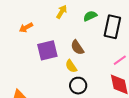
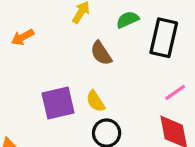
brown semicircle: (77, 47) -> (101, 53), moved
purple square: (47, 50) -> (58, 103), moved

